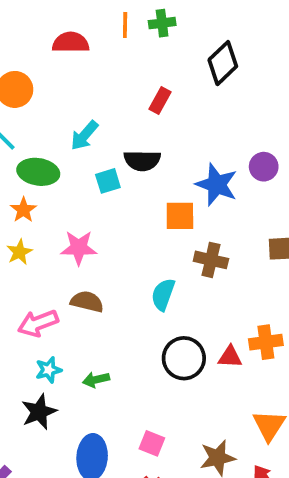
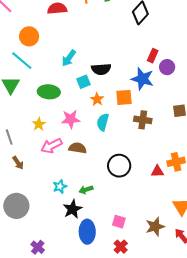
red rectangle: (160, 100) -> (153, 56), moved
green ellipse: (38, 172) -> (49, 92), moved
orange star: (23, 210) -> (97, 99), moved
cyan semicircle: (163, 294) -> (103, 122), moved
pink arrow: (38, 323) -> (51, 146), moved
black circle: (184, 358) -> (119, 166), moved
black star: (39, 412) -> (72, 209), moved

